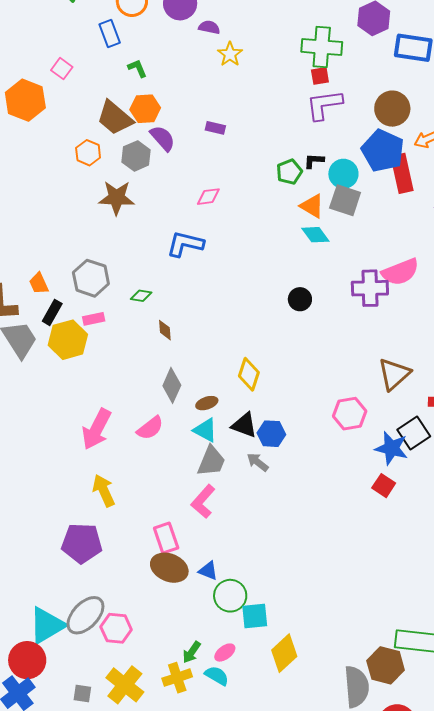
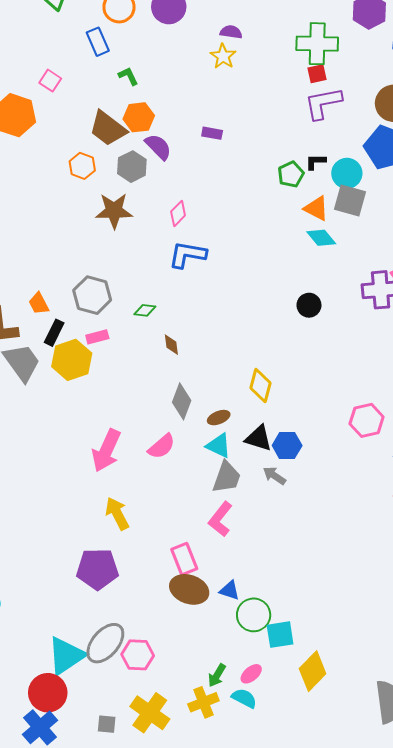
purple semicircle: (209, 27) -> (231, 32), moved
pink diamond: (208, 197) -> (178, 214), moved, turned -35

